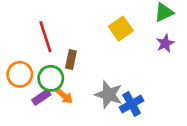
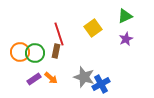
red line: (45, 37) -> (59, 34), moved
orange circle: (20, 74) -> (20, 52), moved
green circle: (51, 78) -> (35, 53), moved

